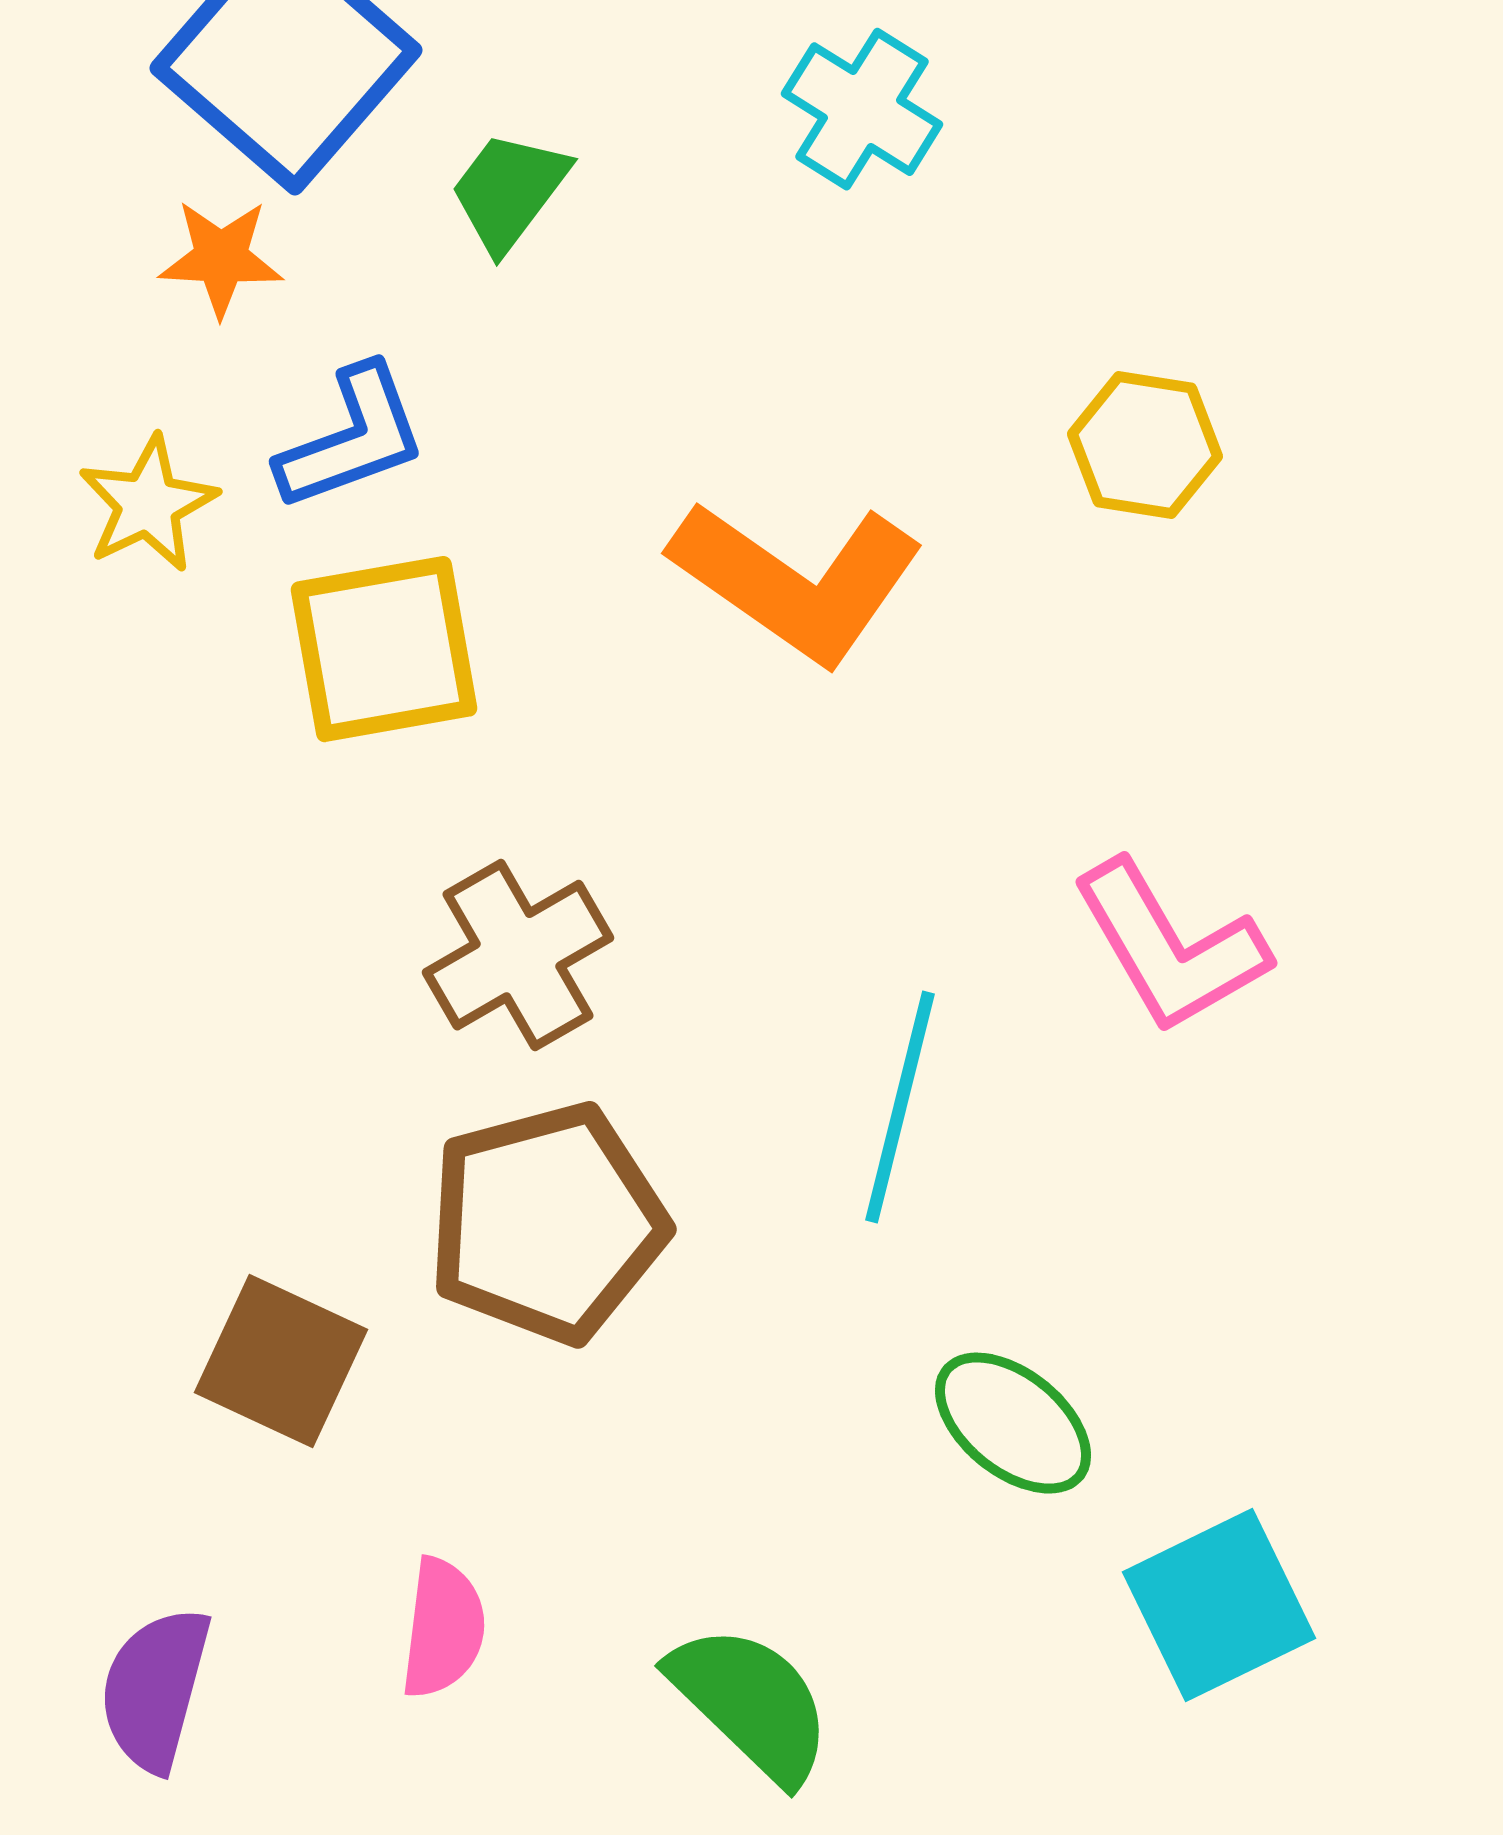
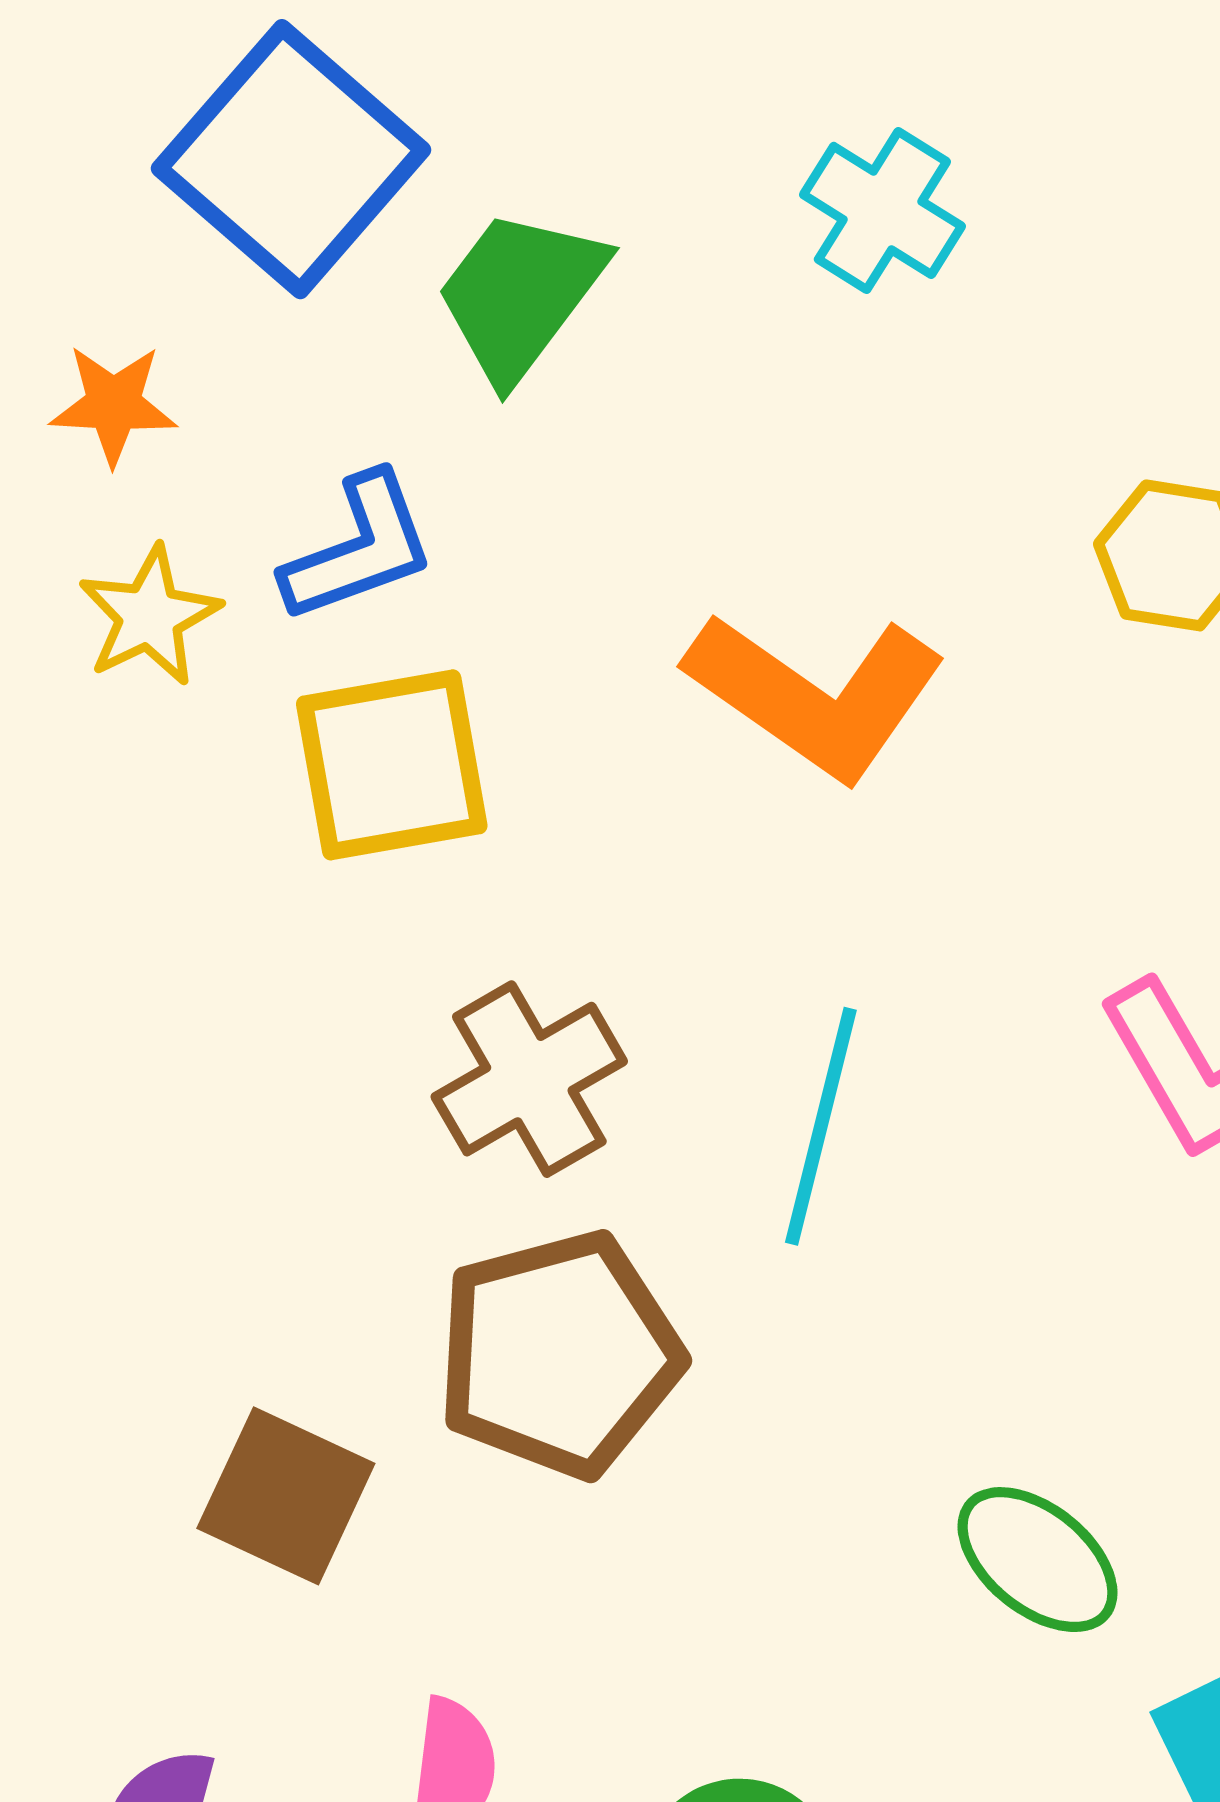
green trapezoid: (509, 191) -> (520, 295), size x1.4
orange star: (221, 258) -> (113, 405), moved
cyan line: (900, 1107) -> (821, 1126), moved

